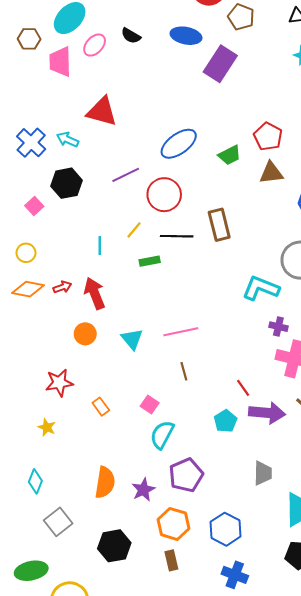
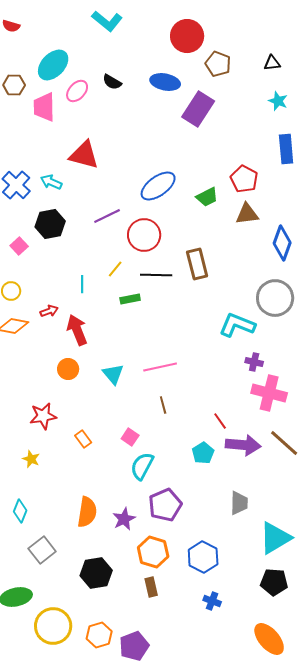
red arrow: (62, 287) -> (49, 311), moved
blue cross: (235, 575) -> (212, 601), size x0.7

